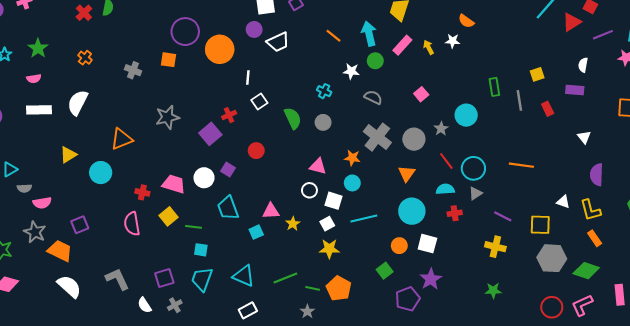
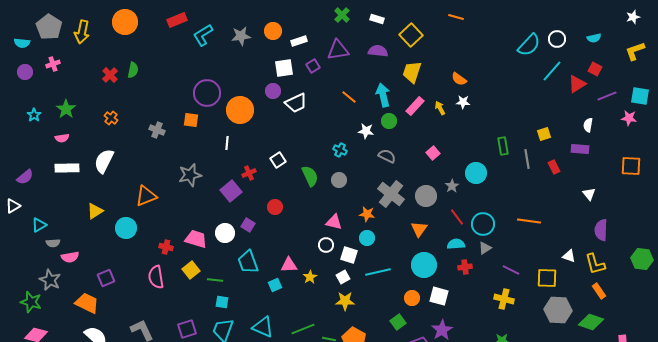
orange semicircle: (466, 21) -> (459, 79), moved
white line: (248, 77) -> (227, 143), moved
gray star: (35, 232) -> (50, 280), moved

